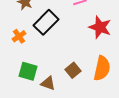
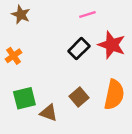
black rectangle: (46, 22) -> (79, 49), moved, size x0.7
green square: (28, 71) -> (24, 98), turned -30

